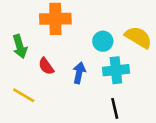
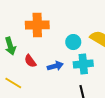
blue arrow: (79, 73) -> (55, 66), turned 63

